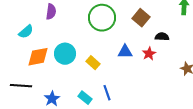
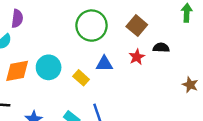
purple semicircle: (51, 12) -> (17, 19), moved
blue triangle: (125, 52) -> (104, 64), moved
red star: (149, 54) -> (137, 57), moved

